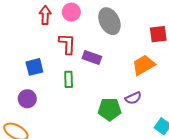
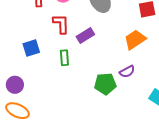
purple rectangle: (92, 58) -> (85, 36), turned -48
purple circle: (27, 99) -> (15, 85), moved

